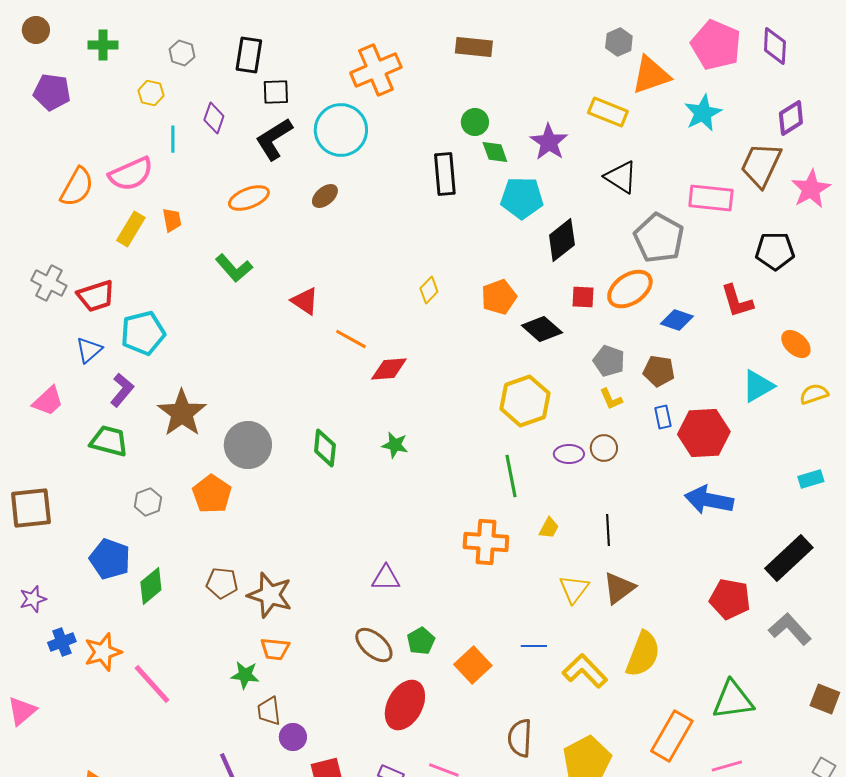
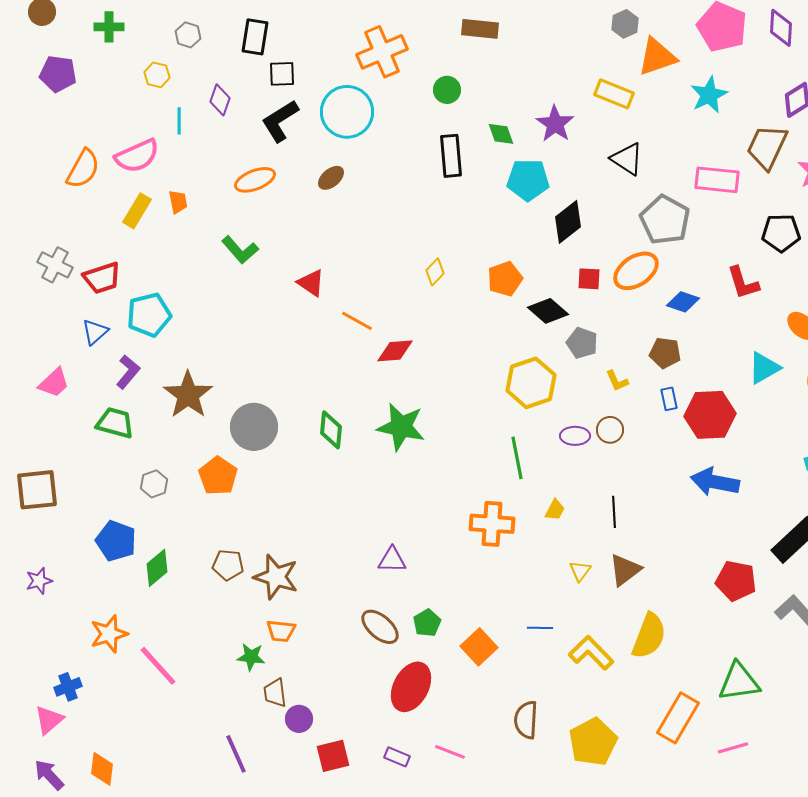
green circle: (475, 122) -> (447, 90), moved
gray pentagon: (609, 361) -> (582, 343), moved
green star: (395, 445) -> (401, 427), size x1.8
yellow triangle: (574, 589) -> (580, 571), size x0.7
blue cross: (62, 642) -> (68, 687), moved
pink triangle: (22, 711) -> (49, 720), moved

